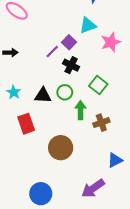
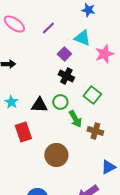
cyan triangle: (88, 25) -> (82, 38), turned 42
purple line: (52, 52) -> (48, 28), moved
green arrow: (80, 110) -> (75, 119), turned 150
brown cross: (101, 123) -> (95, 131), turned 35

